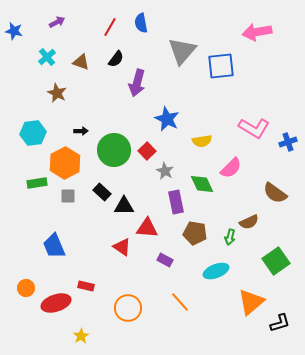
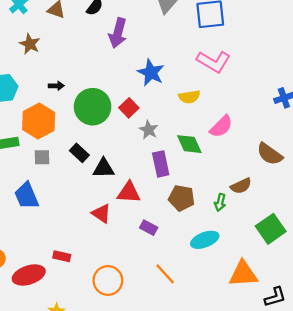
pink L-shape: (254, 128) -> (214, 62), moved
blue trapezoid: (54, 246) -> (27, 196), moved
orange triangle: (251, 302) -> (243, 274), turned 36

